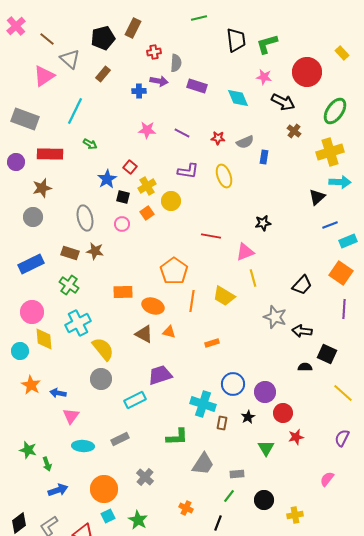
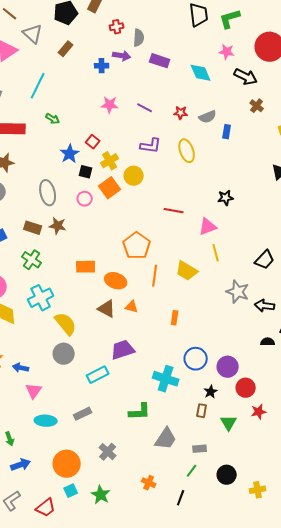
orange square: (147, 213) -> (110, 188), size x1.5
orange rectangle: (212, 343) -> (175, 318), turned -64
brown rectangle: (222, 423) -> (202, 411), moved

